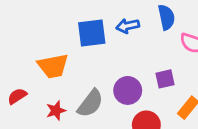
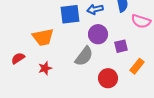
purple circle: (128, 90) -> (98, 34), moved
gray semicircle: (90, 103) -> (84, 56), moved

